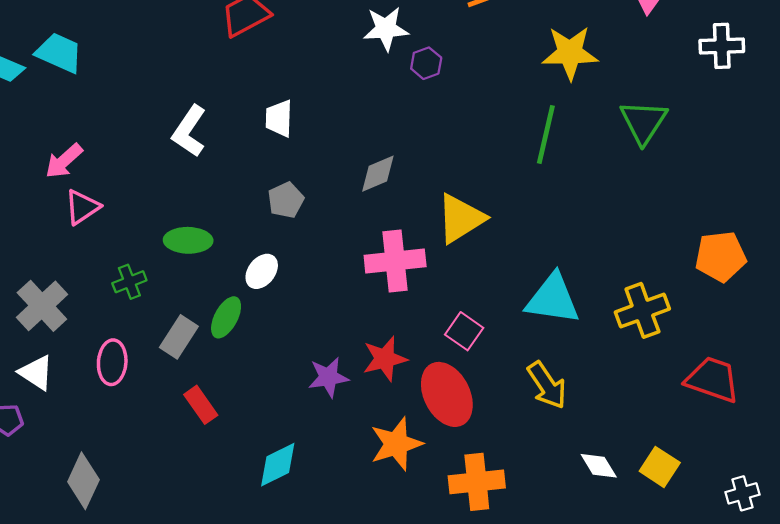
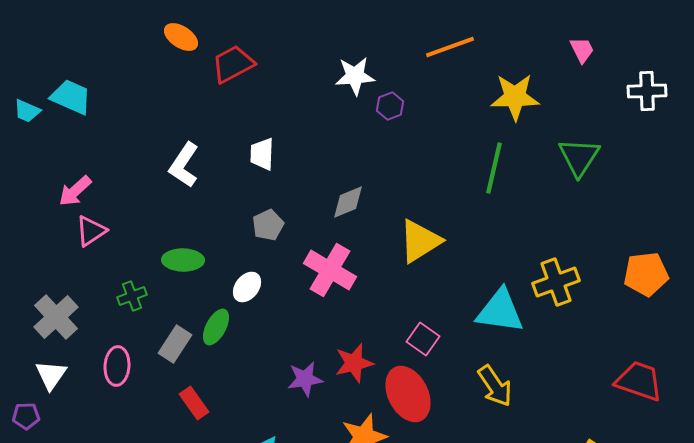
pink cross: (395, 261) -> (330, 270), moved, turned 36
yellow cross: (642, 310) -> (556, 282), moved
white triangle: (36, 373) -> (51, 375), turned 32

